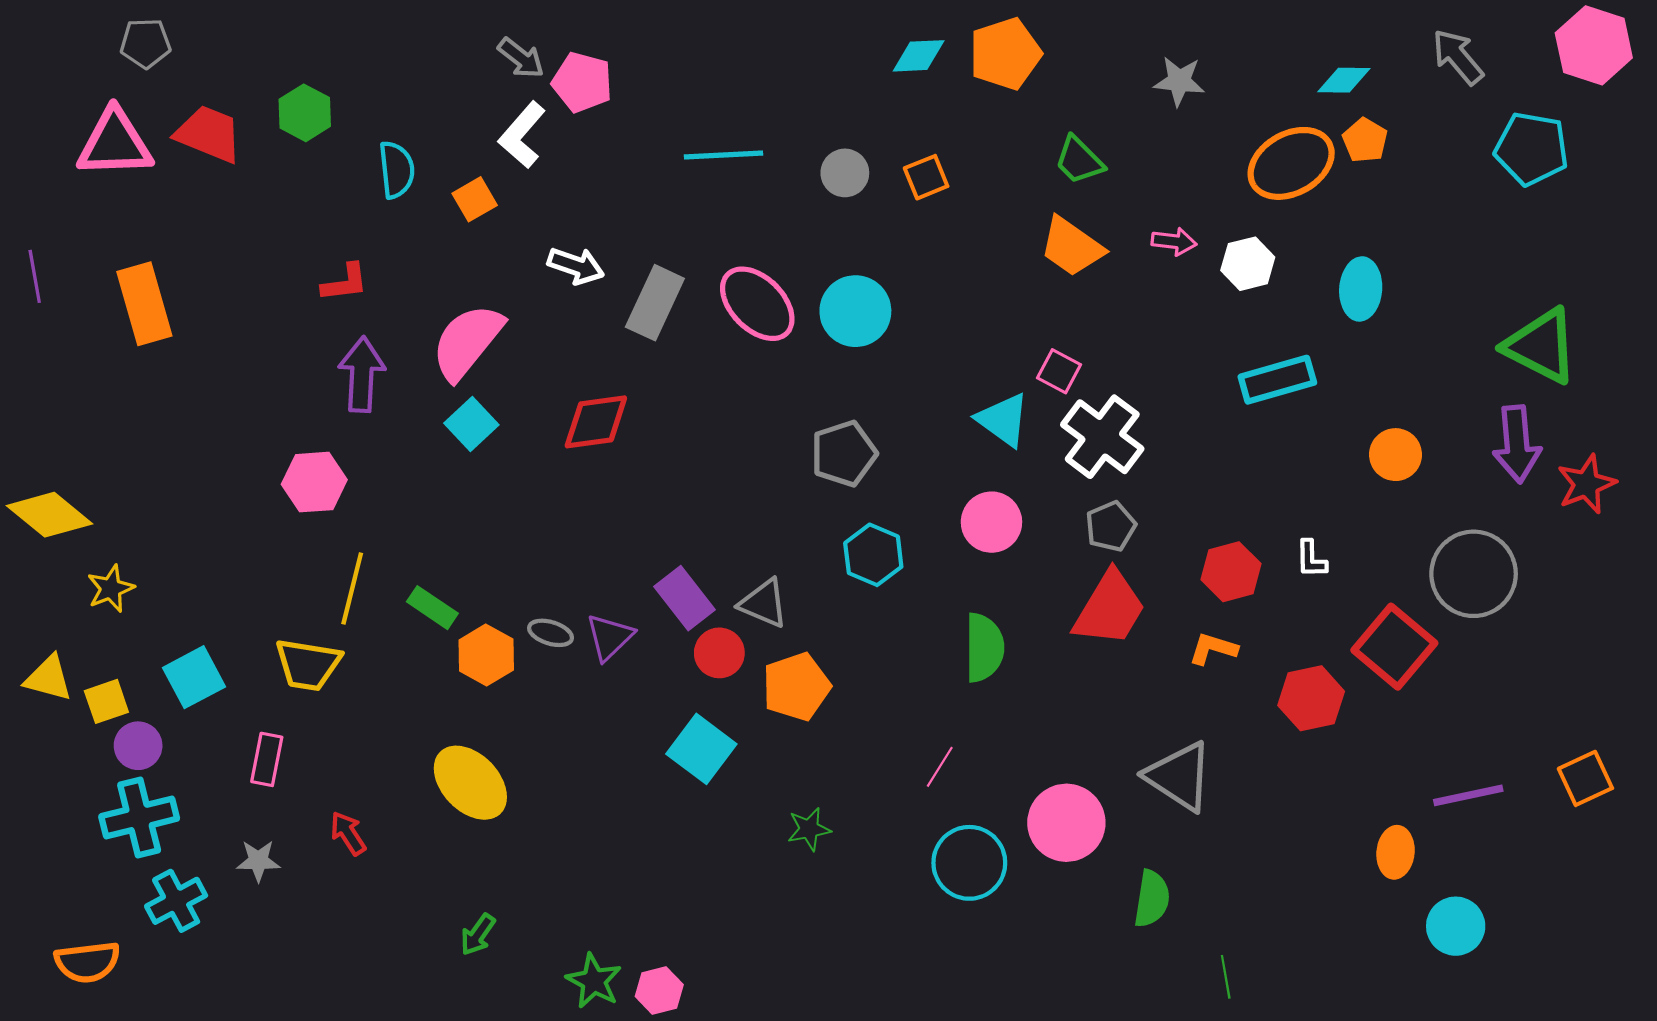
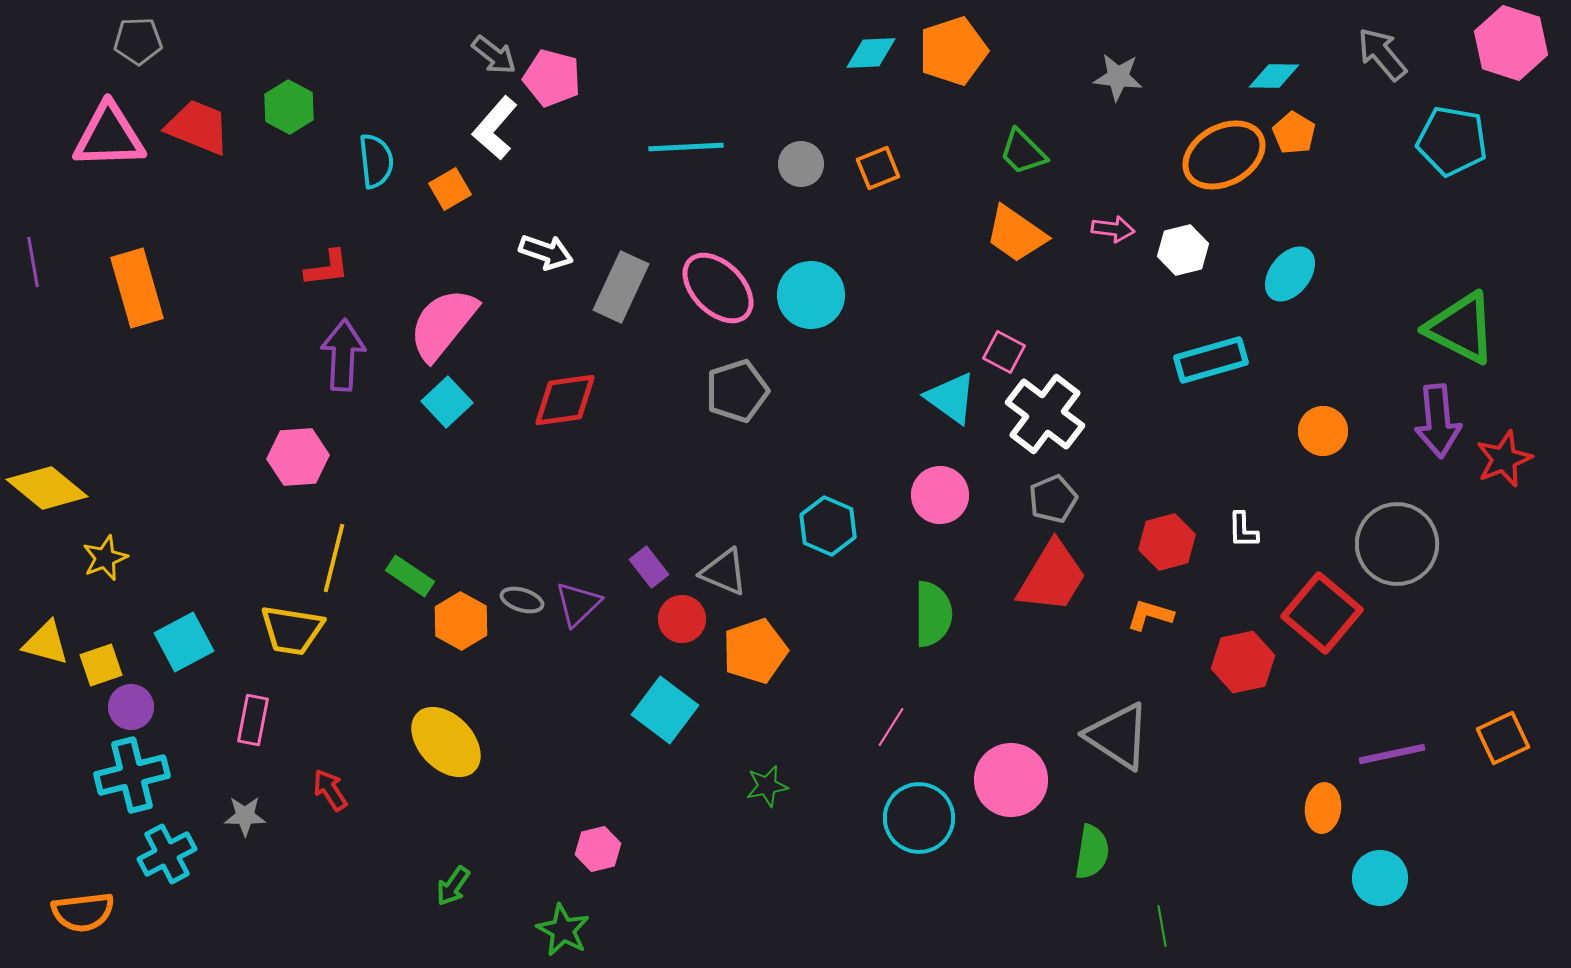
cyan ellipse: (1361, 289) -> (1290, 274), turned 34
gray pentagon: (844, 454) -> (737, 391), moved
purple rectangle: (685, 598) -> (649, 567), size x0.7
pink hexagon: (659, 990) -> (598, 849), moved

